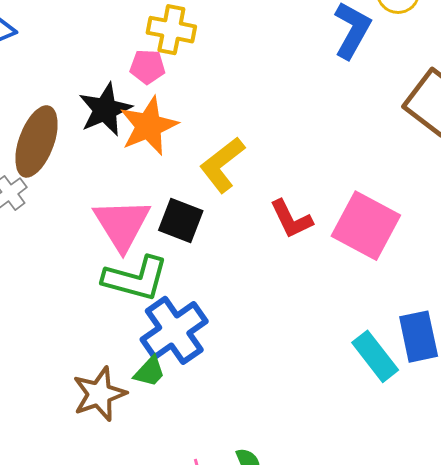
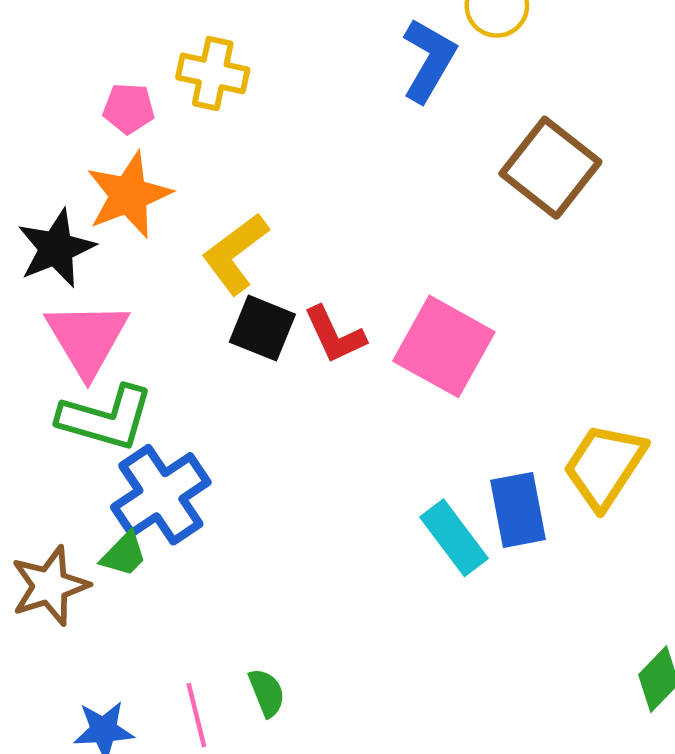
yellow cross: (171, 30) -> (213, 73), moved
black star: (105, 109) -> (56, 248), moved
black square: (181, 220) -> (262, 328), moved

